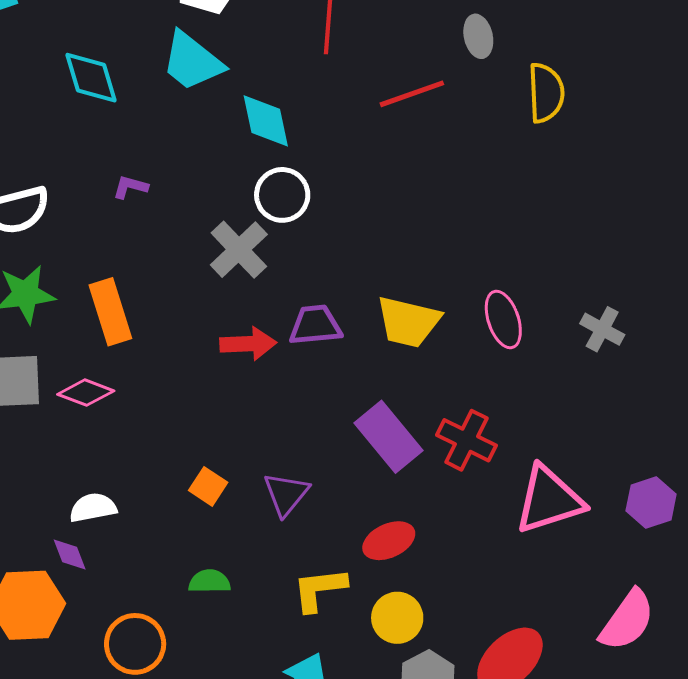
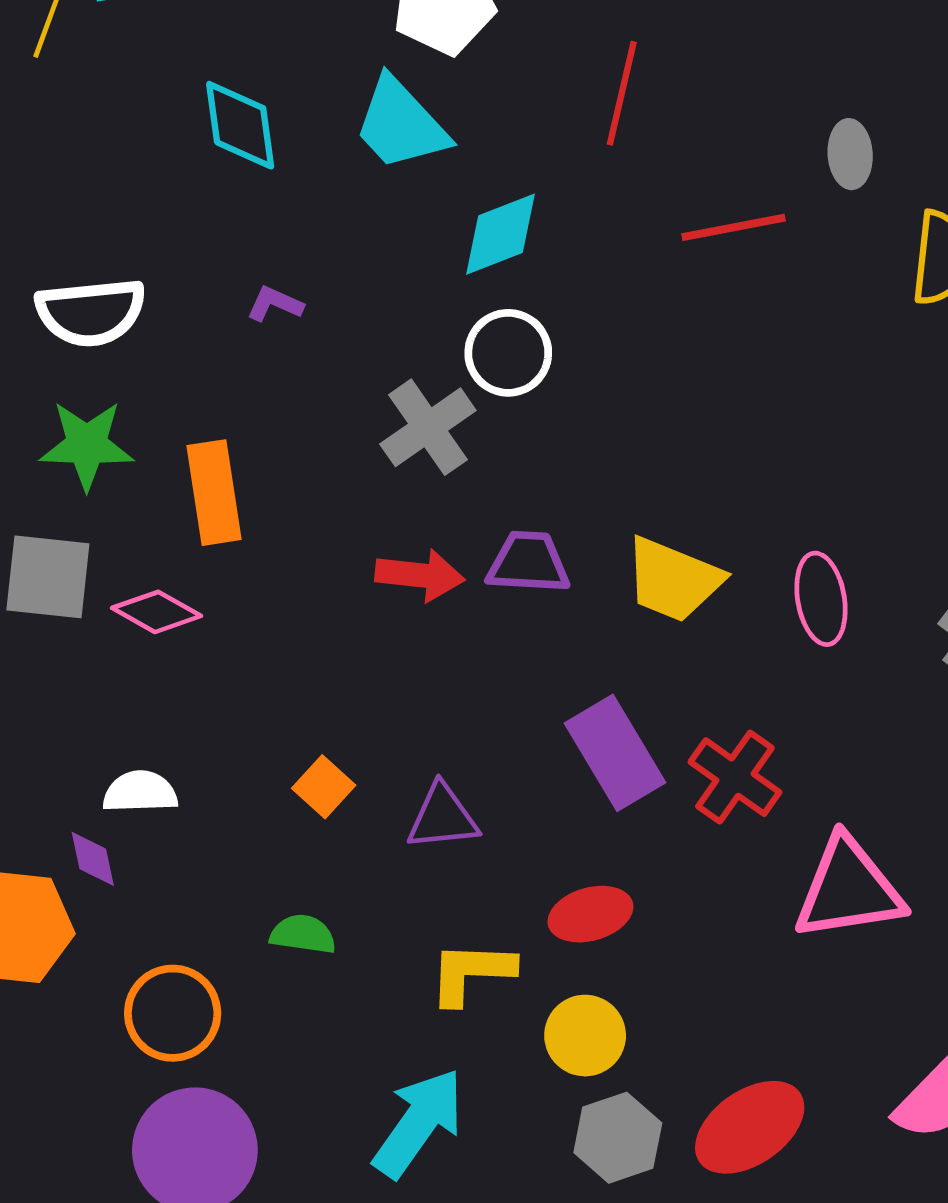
cyan diamond: (266, 121) -> (500, 234), turned 72
purple triangle: (286, 494) -> (443, 817), turned 36

